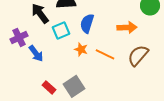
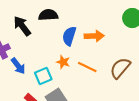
orange arrow: (127, 27) -> (94, 36), moved
cyan square: (61, 30) -> (43, 76), moved

